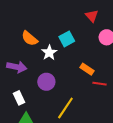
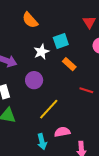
orange semicircle: (30, 38) -> (30, 20), moved
orange rectangle: (87, 69) -> (69, 64), moved

